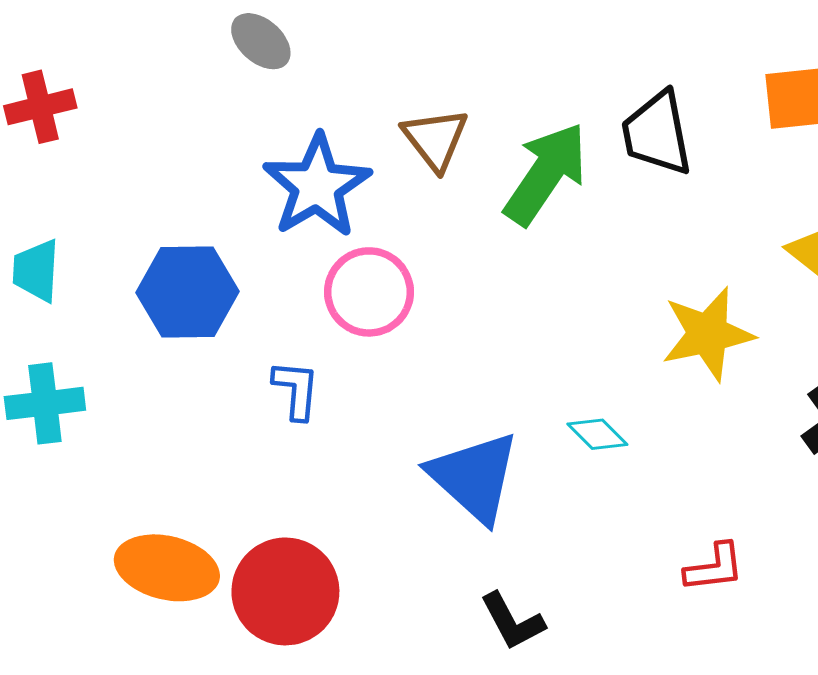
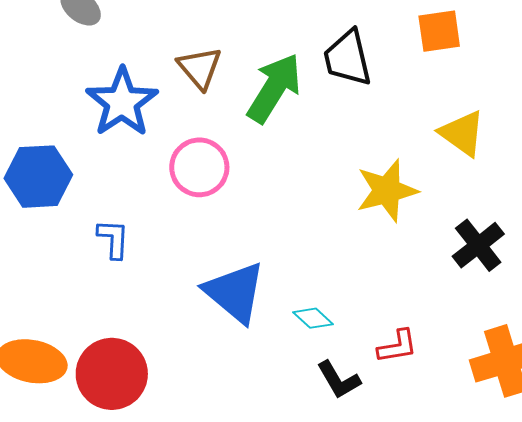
pink circle: (369, 292) -> (199, 167), moved
cyan diamond: (597, 434) -> (313, 318), moved
black L-shape: (512, 621) -> (339, 380), moved

